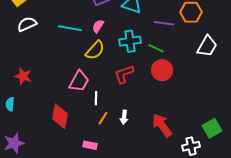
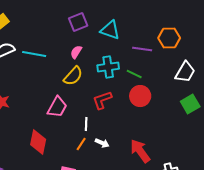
cyan line: (70, 28) -> (34, 54), moved
white line: (96, 98) -> (86, 124), moved
white arrow: (124, 117) -> (102, 143), turned -72
green square: (212, 128) -> (190, 104), moved

